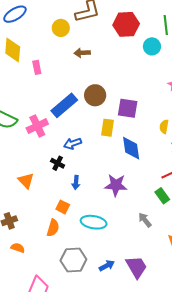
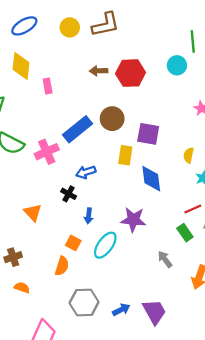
red hexagon: (126, 24) -> (131, 73), moved
yellow circle: (61, 28) -> (70, 27), moved
cyan ellipse: (94, 222) -> (105, 245), moved, turned -65

